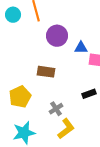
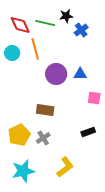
blue triangle: (81, 48) -> (80, 74), moved
gray cross: (56, 109) -> (43, 138), moved

